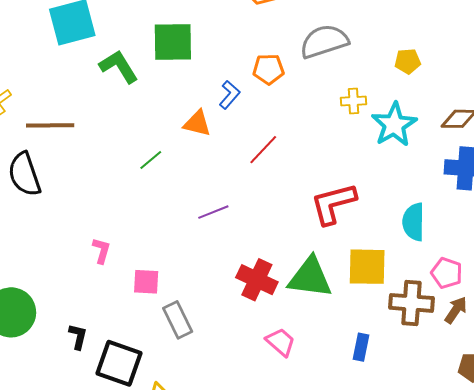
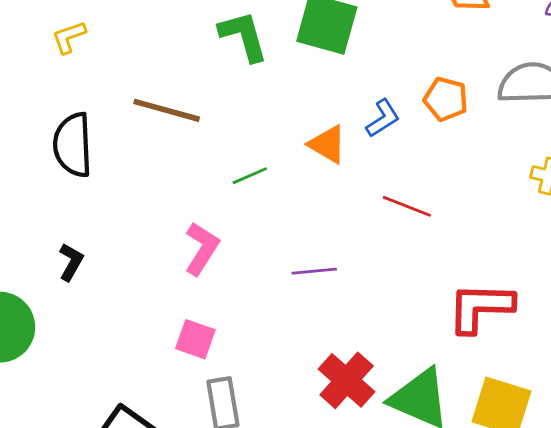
brown line: (50, 125) -> (167, 110), moved
red line: (263, 150) -> (407, 206), turned 52
pink L-shape: (101, 251) -> (202, 249), moved, size x1.4
black L-shape: (78, 337) -> (71, 262), moved

